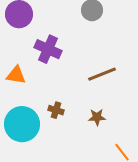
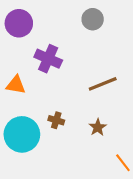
brown star: (97, 117) -> (98, 127), turned -30

